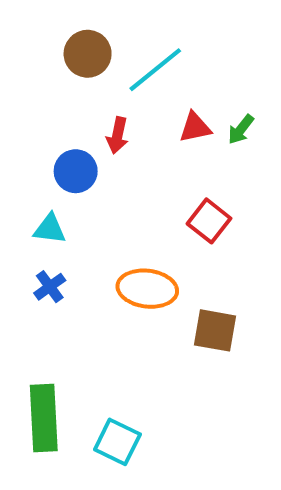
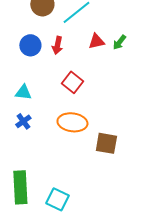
blue circle: (76, 171) -> (30, 45), moved
red square: (209, 221) -> (72, 82), moved

